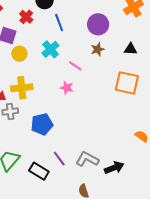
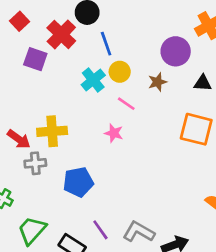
red cross: (26, 17) -> (61, 34), size x1.5
purple circle: (98, 24) -> (176, 51), moved
yellow circle: (19, 54) -> (120, 72), moved

